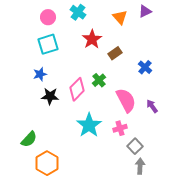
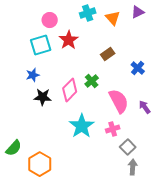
cyan cross: (78, 12) -> (88, 13), moved, turned 35
pink circle: (48, 17) -> (50, 20), moved
red star: (92, 39) -> (69, 40), moved
green semicircle: (29, 139) -> (14, 148), moved

